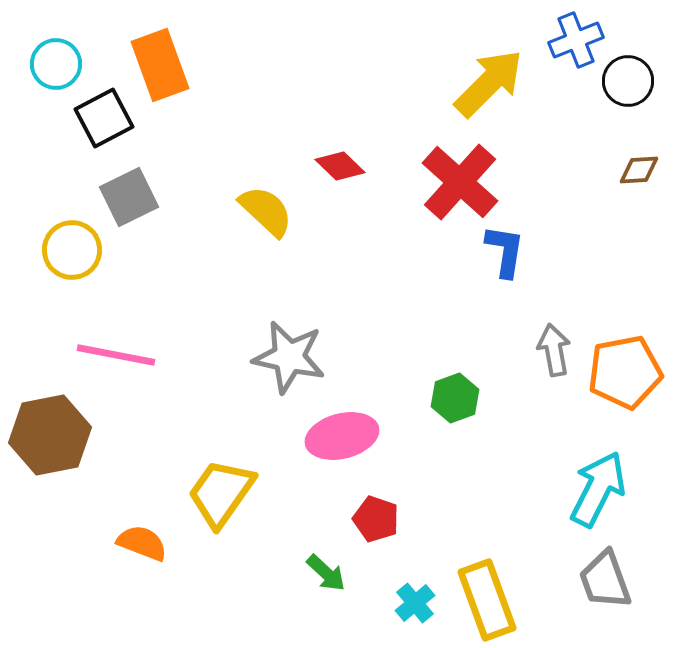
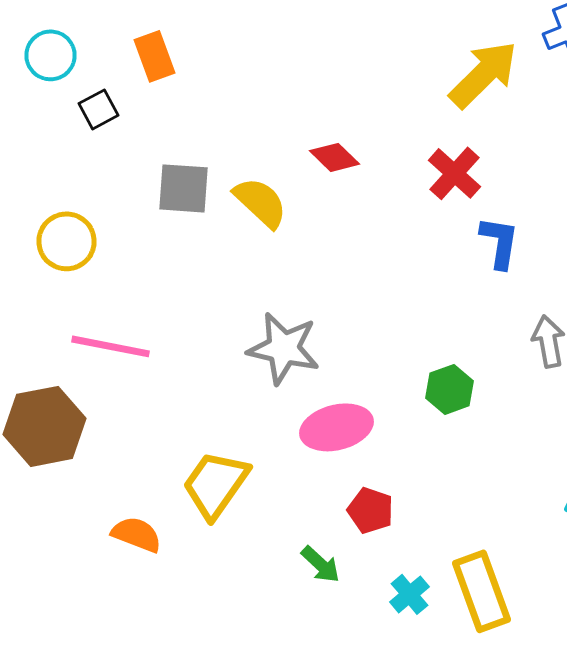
orange rectangle: (160, 65) -> (154, 56), size x0.7
black square: (104, 118) -> (98, 109), size x0.7
red cross: (460, 182) -> (454, 173), size x0.7
gray square: (129, 197) -> (184, 188), moved, turned 30

